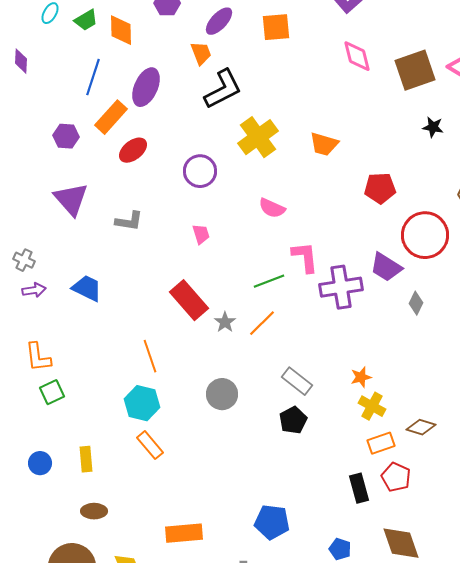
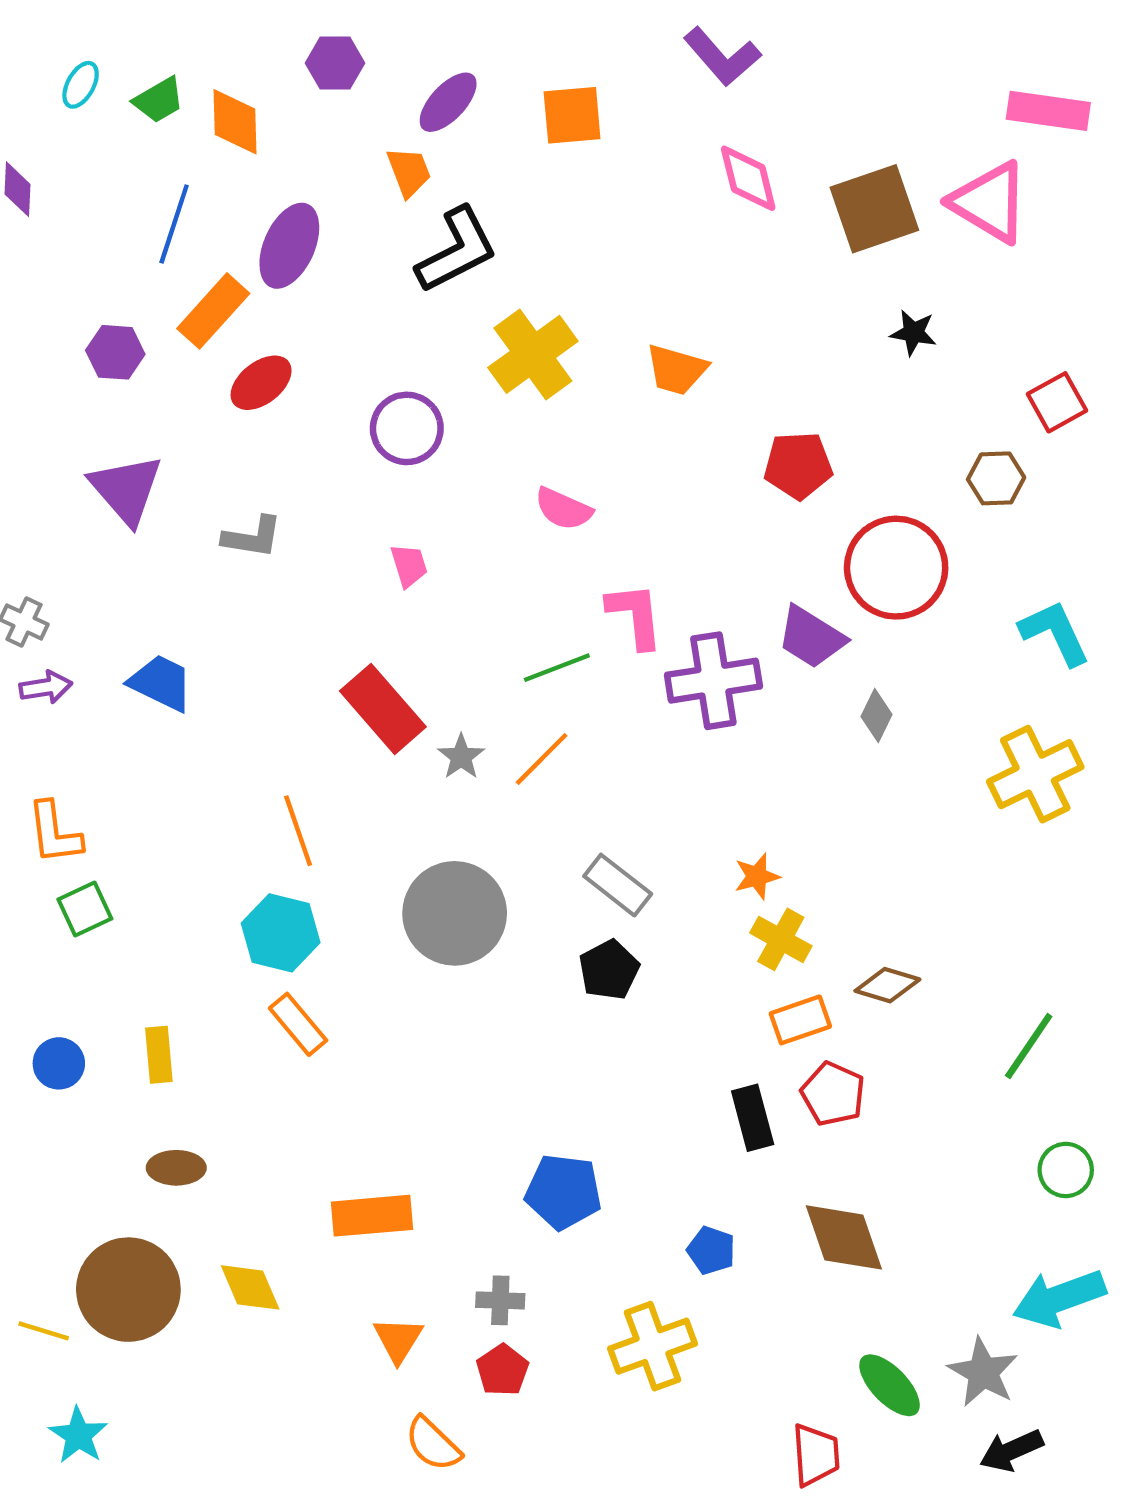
gray circle: (222, 394) -> (455, 913), size x1.5

